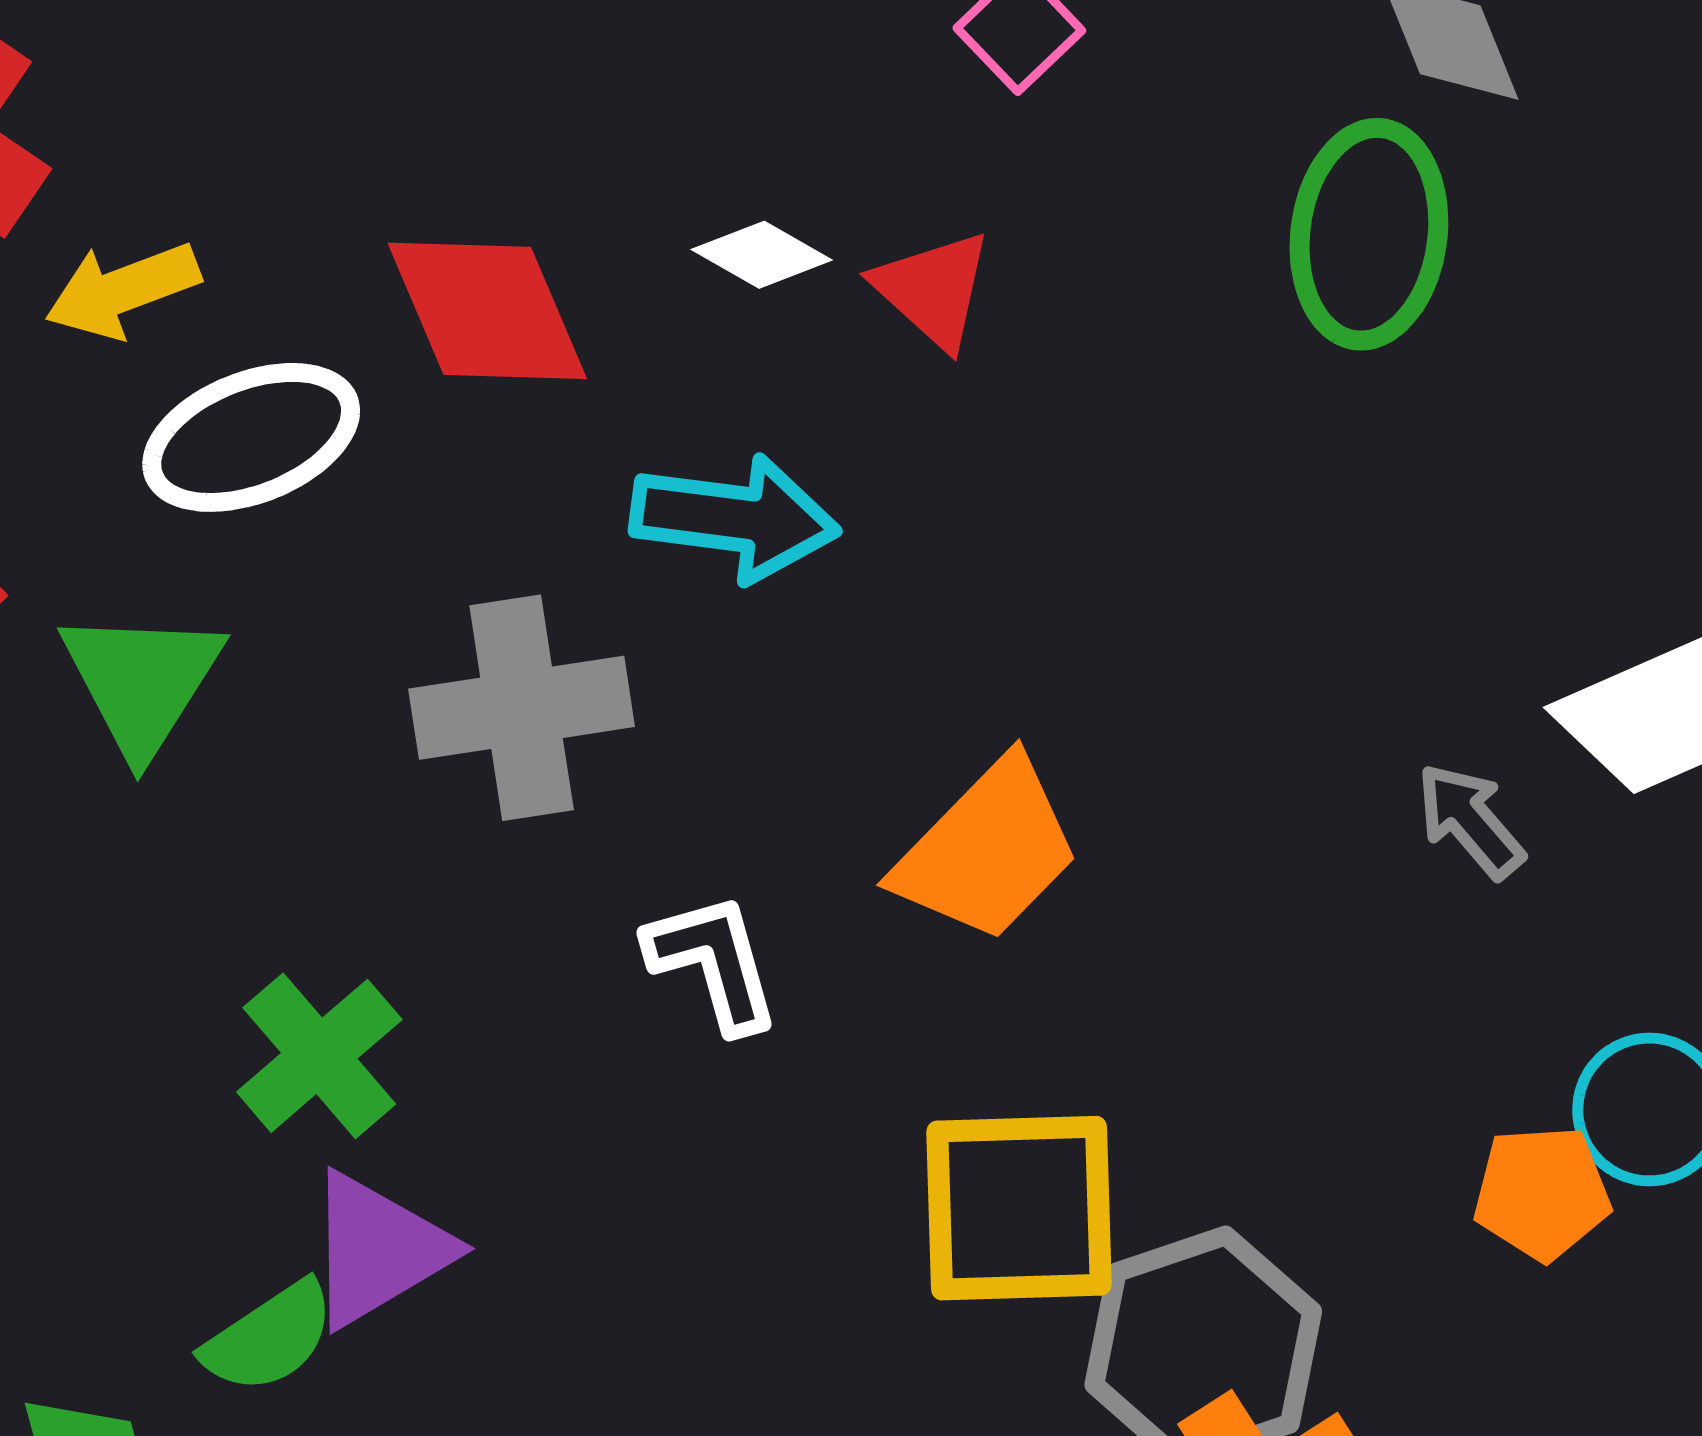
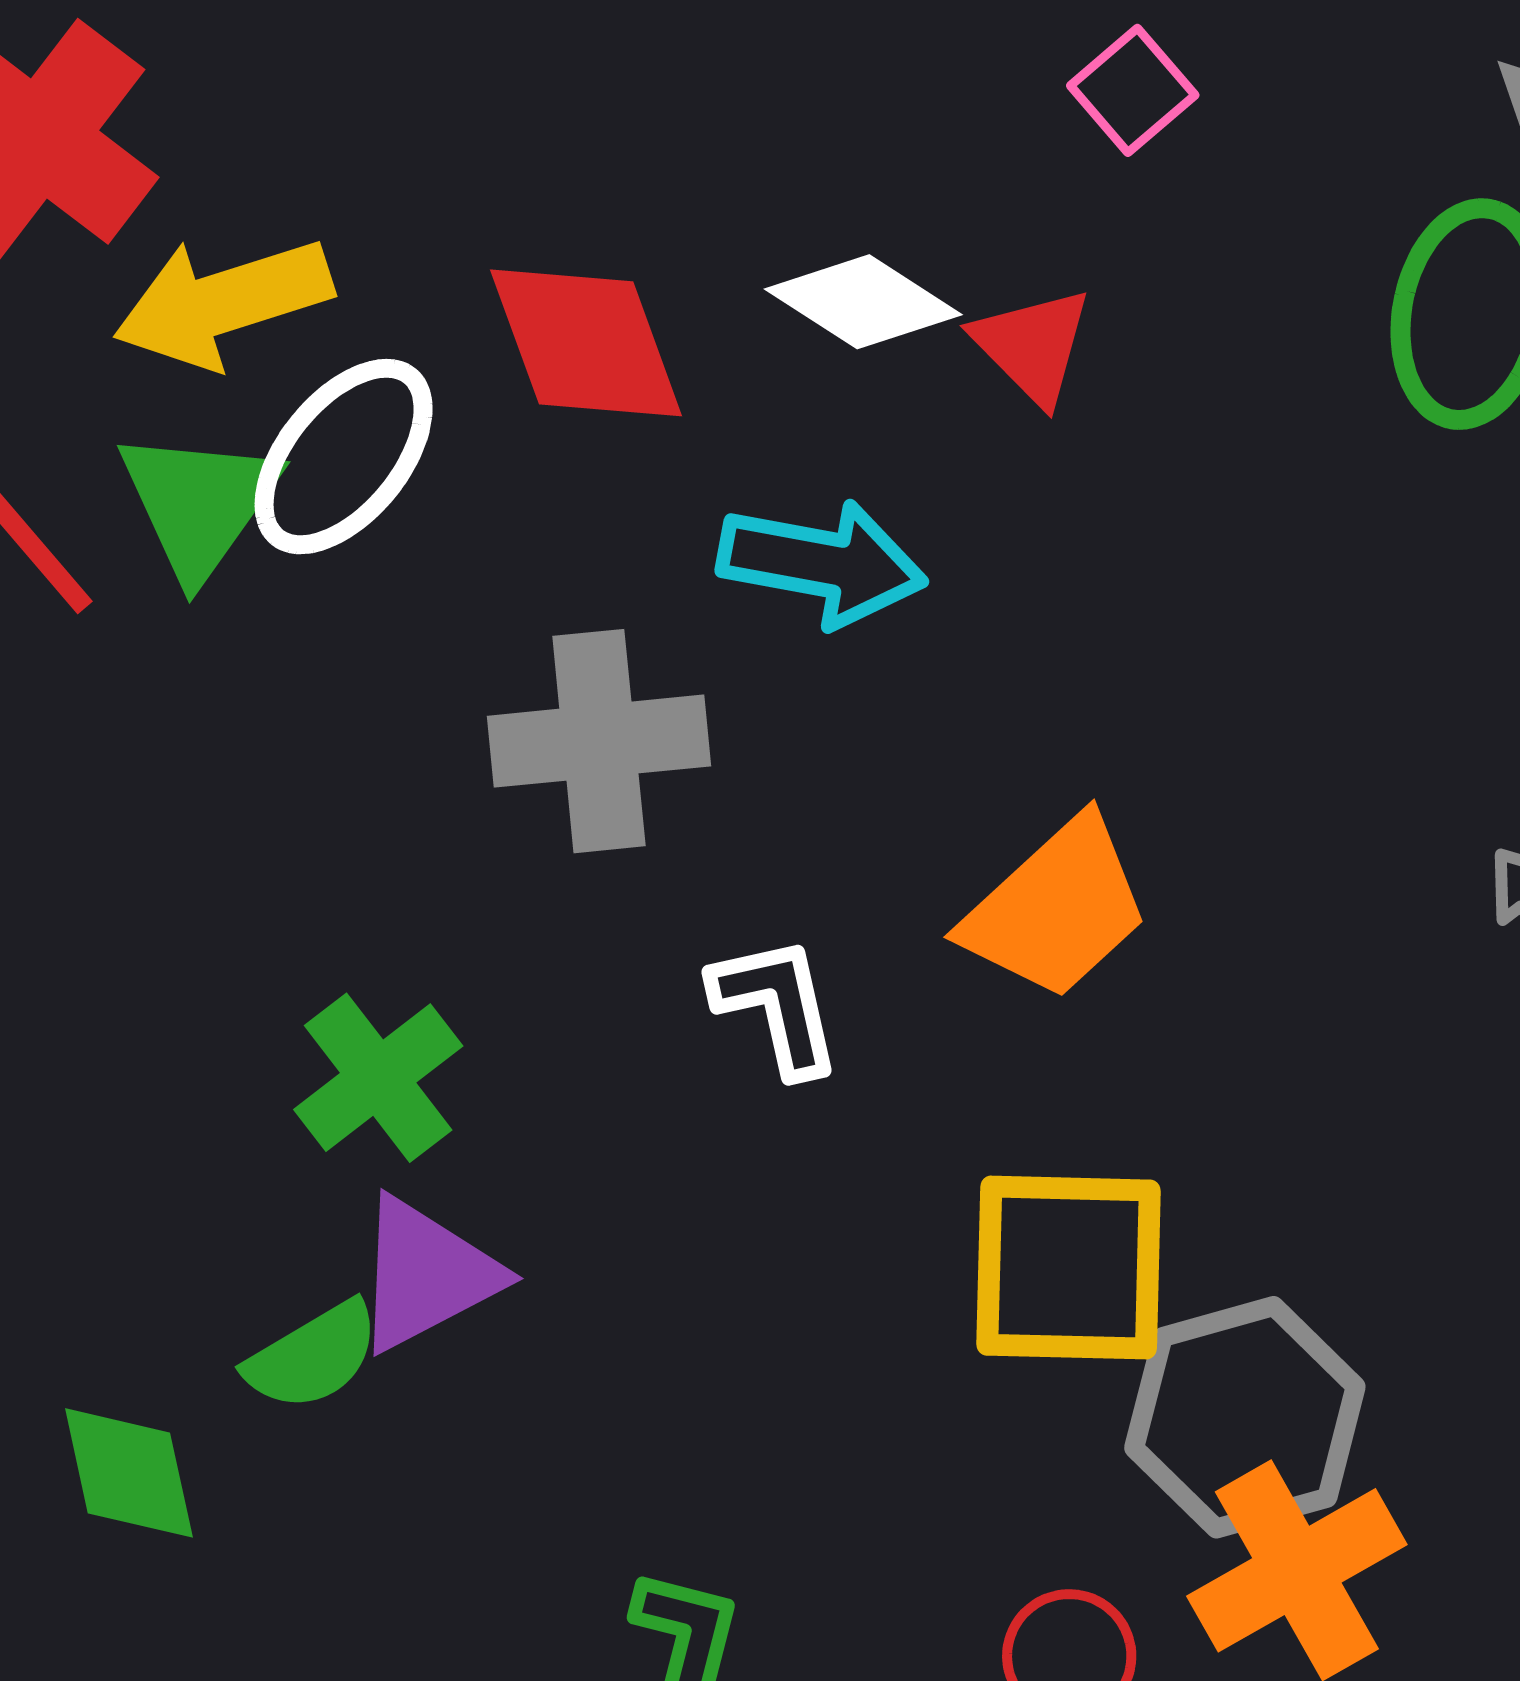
white diamond: (762, 255) -> (863, 302), size x1.4
yellow arrow: (122, 290) -> (223, 302), size x1.4
white ellipse: (251, 437) -> (344, 457), turned -32
green triangle: (142, 681) -> (199, 503), moved

